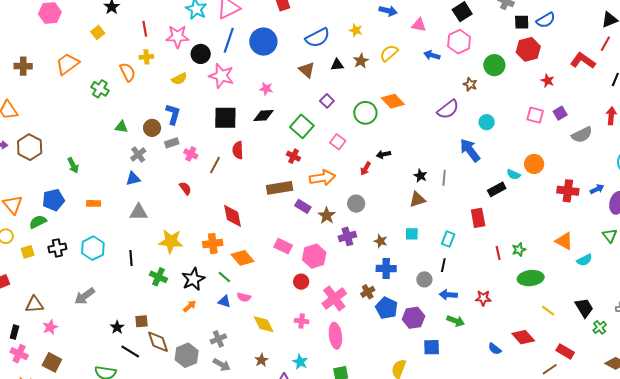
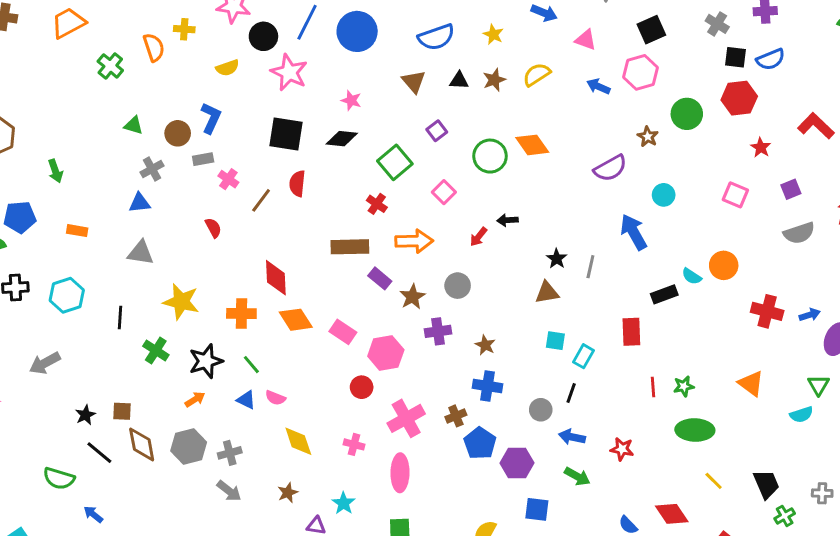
purple square: (560, 113) -> (791, 189), moved
cyan square: (412, 234) -> (555, 341), moved
orange diamond: (242, 258) -> (296, 320), moved
cyan semicircle: (584, 260) -> (801, 415), moved
gray hexagon: (187, 355) -> (189, 446), moved

